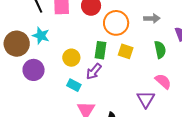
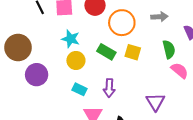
cyan star: (41, 36) -> (71, 39), moved
green rectangle: (101, 50) -> (106, 52), turned -66
purple arrow: (94, 72) -> (109, 88), moved, turned -36
pink semicircle: (163, 81) -> (180, 70), moved

